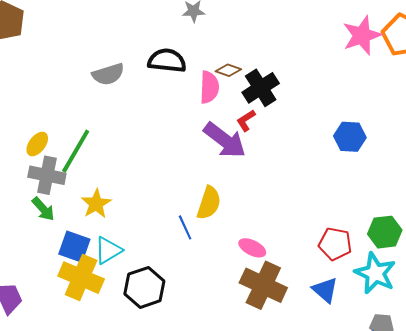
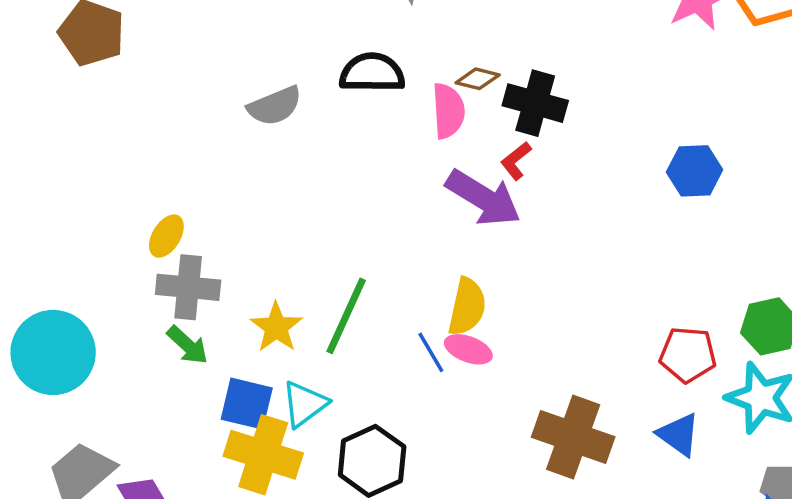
black cross: (261, 88) -> (535, 103), turned -36
green line: (76, 151) -> (346, 316), moved
pink ellipse: (252, 248) -> (468, 349), moved

